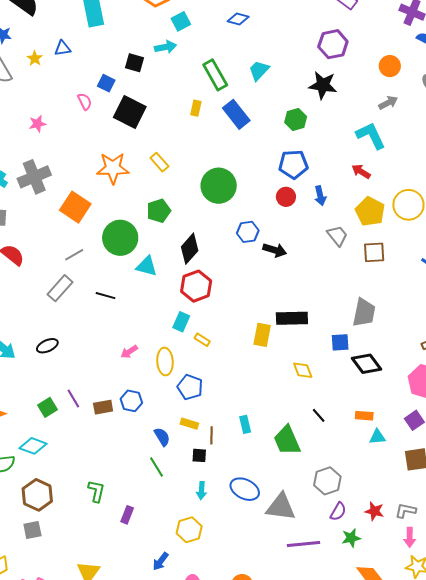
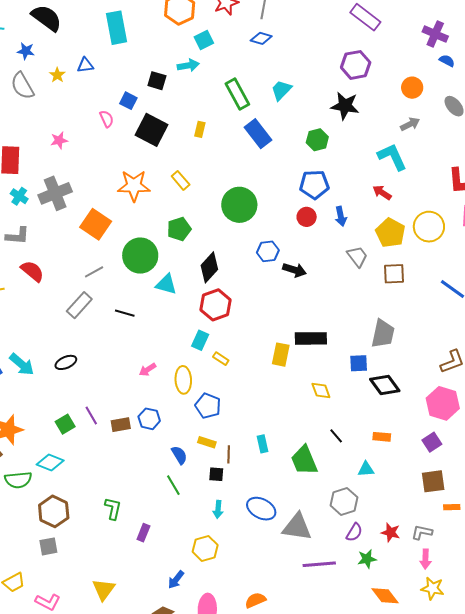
yellow rectangle: (196, 108) -> (200, 129), moved
cyan triangle: (377, 437) -> (366, 469), moved

